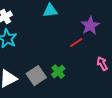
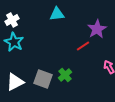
gray square: (36, 76) -> (43, 79), turned -36

